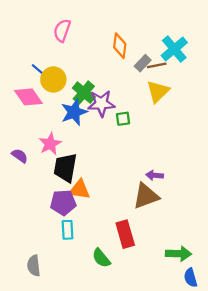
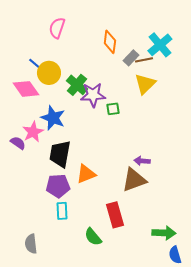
blue star: (74, 112) -> (53, 118), moved, turned -30
pink star: (50, 144) -> (33, 132), moved
orange triangle: (79, 189) -> (86, 174), moved, turned -30

